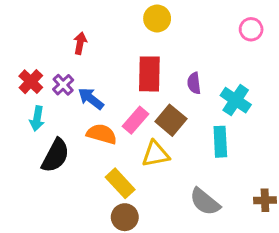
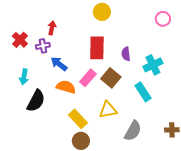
red cross: (31, 82) -> (20, 40), moved
purple cross: (63, 85) -> (43, 46), moved, turned 32
cyan cross: (236, 100) -> (153, 65), turned 30
cyan rectangle: (220, 142) -> (143, 92), turned -30
yellow triangle: (156, 154) -> (108, 110), moved
gray semicircle: (205, 202) -> (133, 131), turned -100

